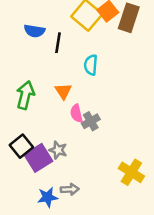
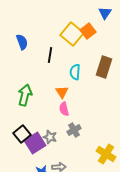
brown rectangle: (129, 18) -> (104, 67), moved
blue semicircle: (34, 31) -> (22, 42), moved, turned -119
orange triangle: (63, 91) -> (62, 92), moved
gray cross: (91, 121) -> (74, 130), moved

